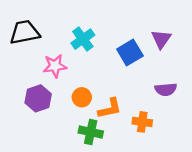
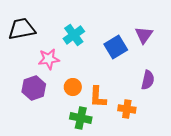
purple semicircle: (166, 89) -> (148, 80), turned -72
orange L-shape: (110, 108) -> (98, 97), turned 105

